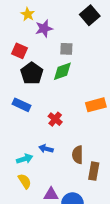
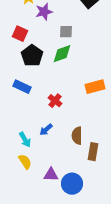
blue arrow: (46, 149) -> (46, 130), turned -56
cyan arrow: (25, 159) -> (25, 140), turned 77

